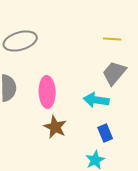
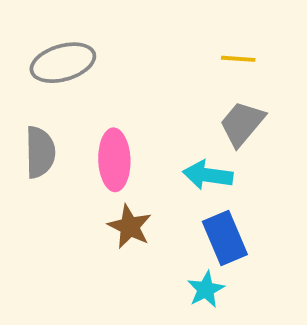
blue rectangle: (105, 133) -> (225, 238), size x1.5

